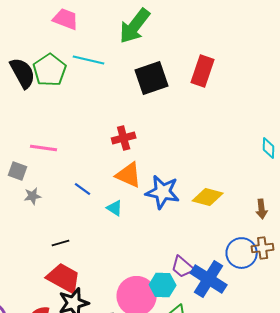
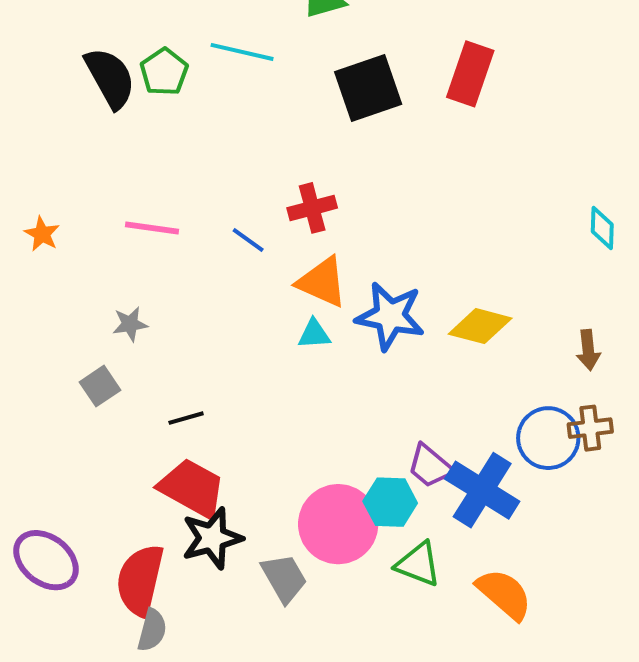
green pentagon: (50, 70) -> (164, 72), size x0.7
gray square: (18, 171) -> (100, 386), moved, turned 36
blue line: (83, 189) -> (248, 240), moved
cyan triangle: (115, 208) -> (314, 334), moved, turned -36

